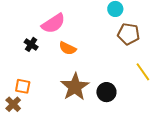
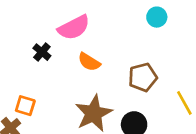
brown pentagon: (129, 34) -> (143, 77), moved, turned -30

